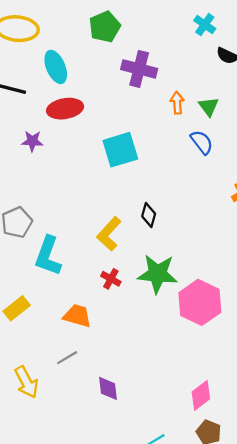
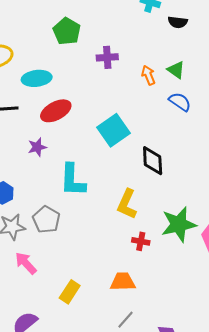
cyan ellipse: (56, 67) -> (37, 78), turned -56
purple cross: (139, 69) -> (107, 57), size x0.7
black diamond: (149, 215) -> (153, 161), moved, size x1.4
cyan L-shape: (48, 256) -> (73, 180), moved

